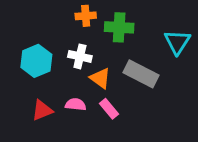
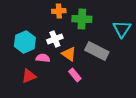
white cross: (80, 56) -> (55, 39), turned -35
pink semicircle: (76, 104) -> (43, 58), moved

